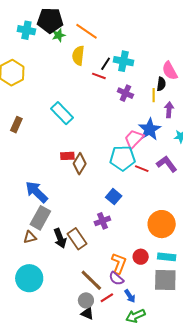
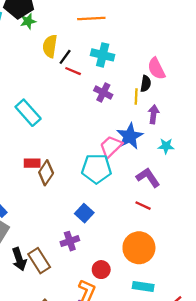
orange line: (86, 31) -> (91, 18), moved, turned -40
black line: (106, 64) -> (65, 57), moved
red line: (142, 169) -> (143, 206), moved
red circle: (141, 257) -> (101, 270), moved

